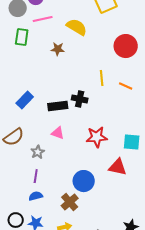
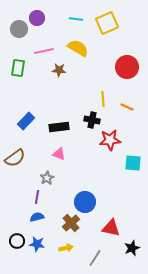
pink line: (43, 19) -> (44, 51), moved
green rectangle: (22, 37) -> (18, 68), moved
black cross: (80, 99) -> (92, 120), moved
red star: (97, 137) -> (110, 140), moved
gray star: (38, 152) -> (47, 178), moved
red triangle: (118, 167) -> (111, 228), moved

